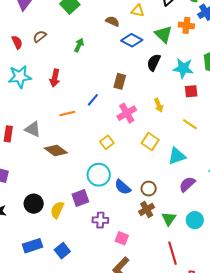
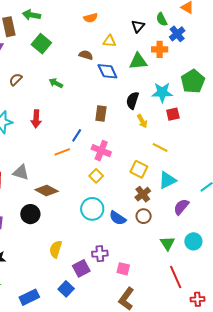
green triangle: (163, 34) -> (138, 61), turned -42
blue diamond: (132, 40) -> (107, 71), turned 45
green arrow: (79, 45) -> (56, 83), turned -80
black semicircle: (154, 62) -> (132, 100), moved
yellow arrow: (159, 105) -> (142, 121), moved
orange line: (67, 113) -> (62, 152), moved
pink cross: (127, 113) -> (101, 151), moved, turned -30
yellow line: (190, 124) -> (160, 148), moved
purple square: (80, 198) -> (81, 268), moved
black circle: (34, 204) -> (30, 214), moved
brown cross: (147, 209) -> (143, 194), moved
blue rectangle: (33, 246) -> (29, 297), moved

